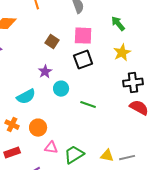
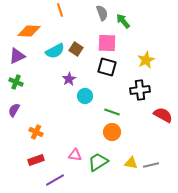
green arrow: (118, 24) -> (123, 21), moved
black square: (83, 60) -> (107, 67), turned 36
black cross: (133, 83) -> (140, 90), moved
cyan semicircle: (26, 97) -> (55, 51), moved
orange circle: (38, 128) -> (112, 132), moved

